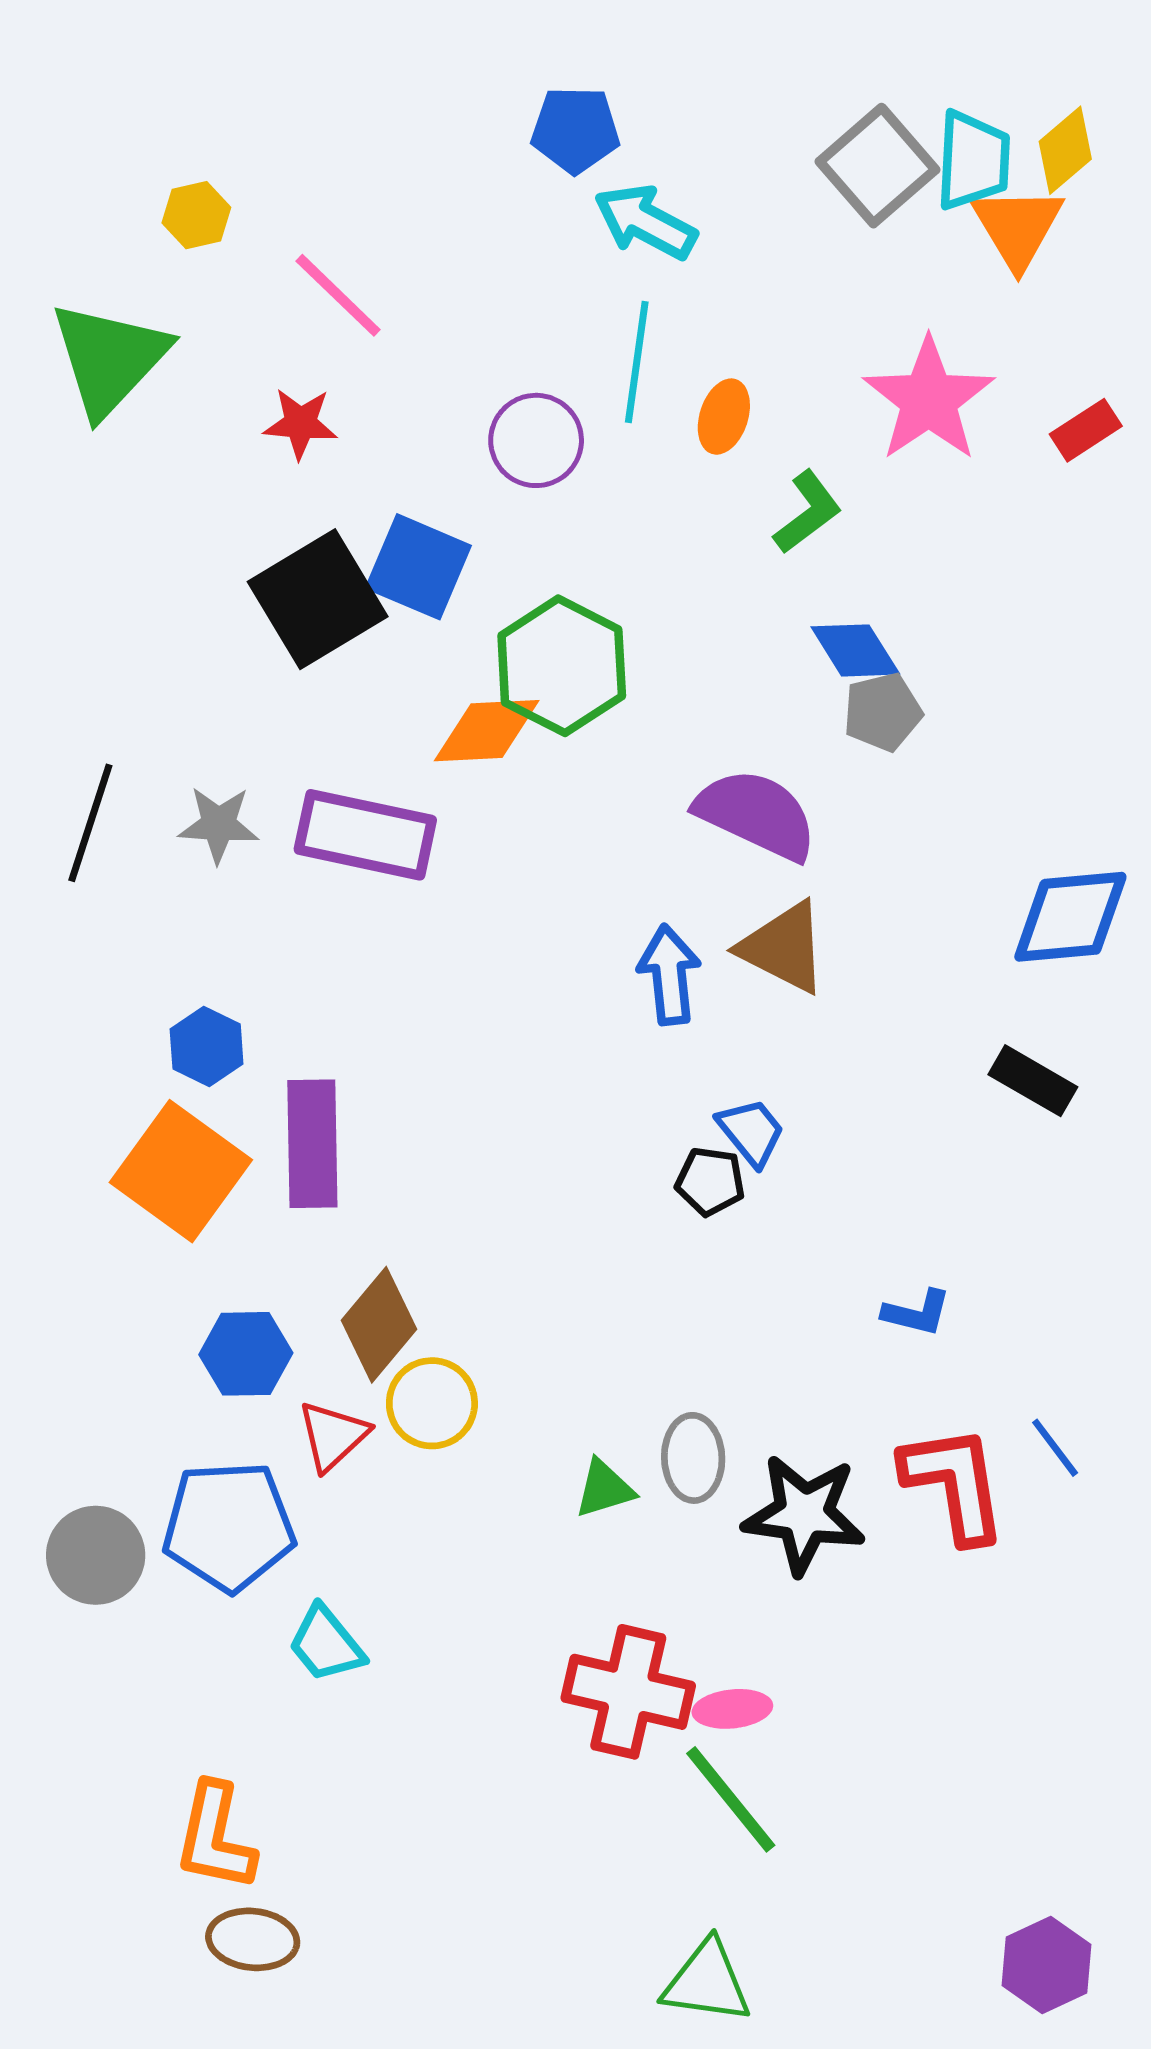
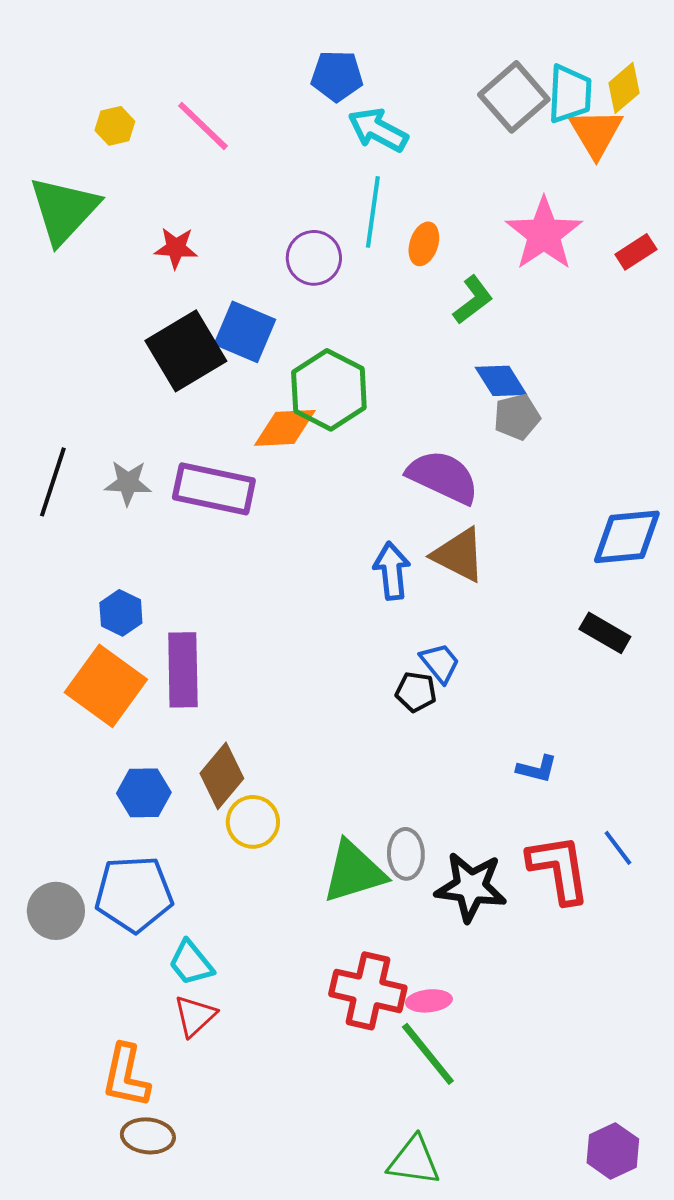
pink line: (338, 295) -> (203, 126), moved
red triangle: (333, 1436) -> (195, 1016), moved
green triangle: (604, 1489) -> (354, 872), size x1.8

